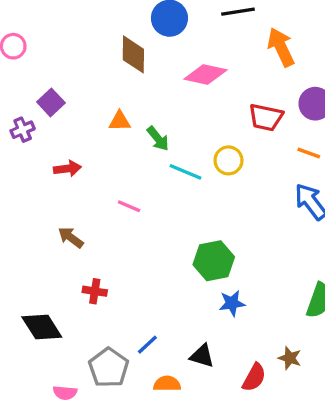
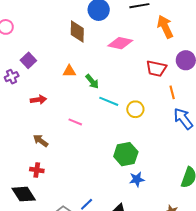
orange line: (309, 153) -> (172, 92), moved, turned 56
yellow circle: (228, 160) -> (135, 109), moved
red cross: (95, 291) -> (37, 170), moved

